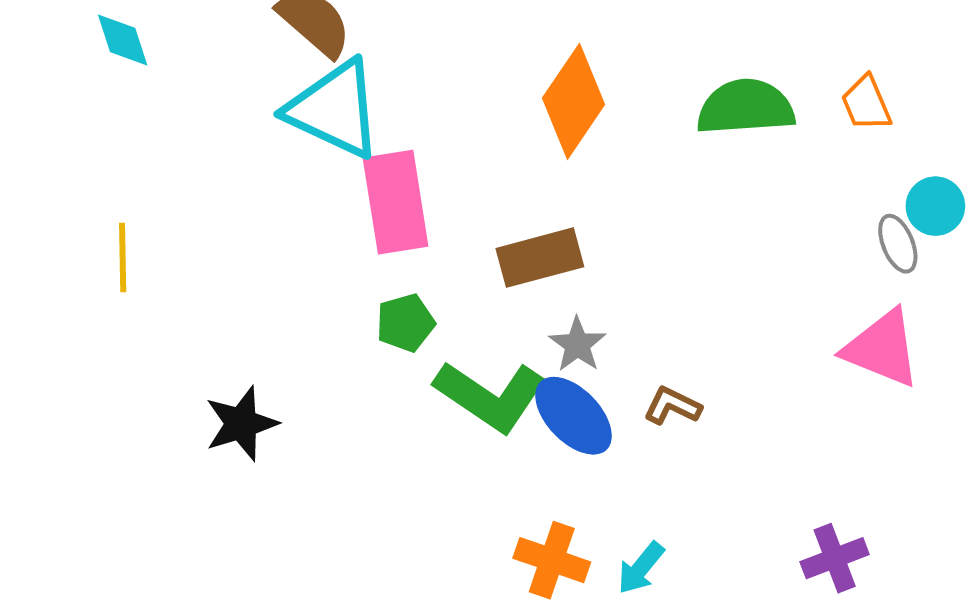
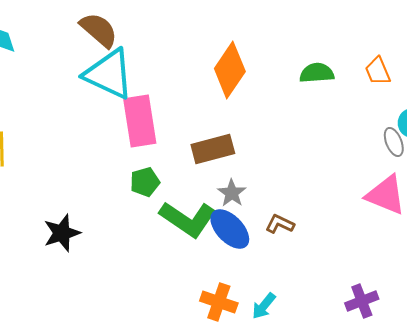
green semicircle: (746, 107) -> (317, 73), size x0.7

